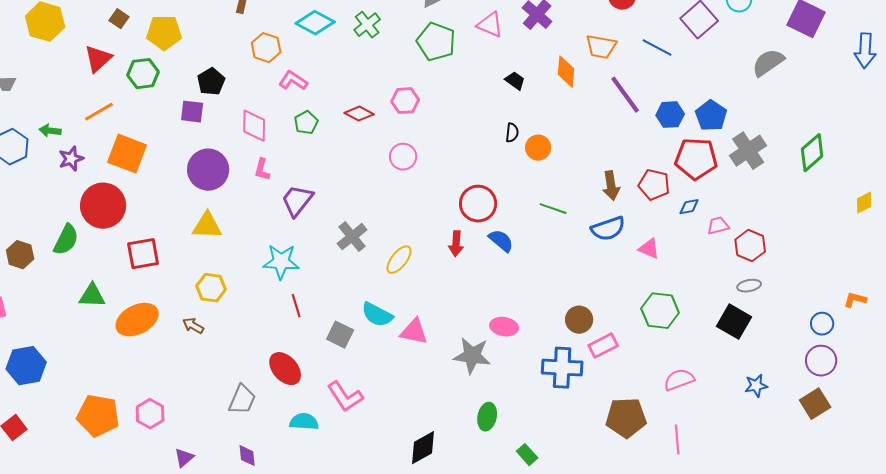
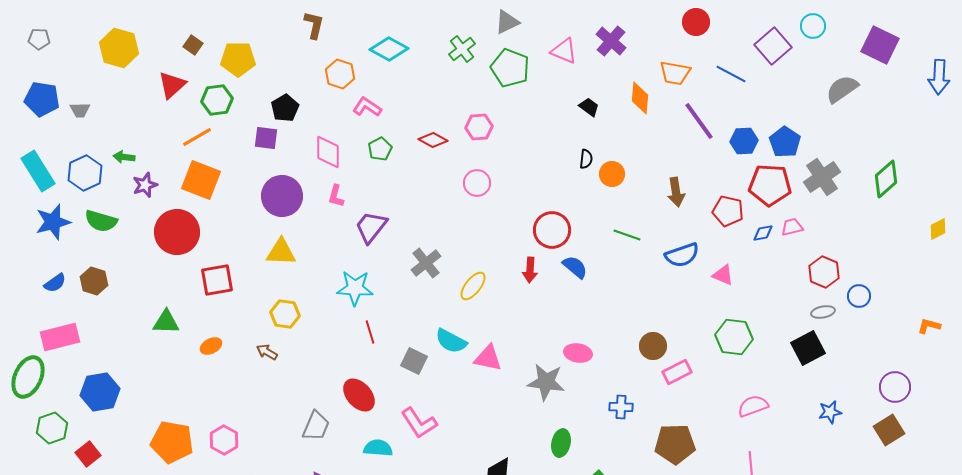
green cross: (367, 25) -> (462, 49), moved
orange line: (99, 112) -> (197, 137), moved
brown arrow: (611, 186) -> (676, 192), moved
pink trapezoid: (718, 226) -> (792, 227), moved
green semicircle: (66, 240) -> (101, 221), moved, turned 80
orange ellipse: (137, 320) -> (211, 346), size x0.5
black square: (734, 322) -> (808, 348), turned 32
blue circle: (822, 324) -> (859, 296), moved
blue cross: (562, 368) -> (621, 407), moved, size x0.6
brown pentagon: (626, 418) -> (675, 444), moved

